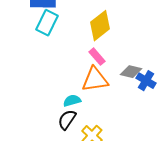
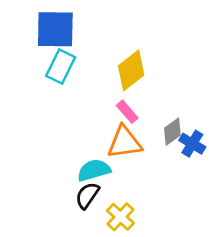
gray diamond: (131, 72) -> (172, 132), turned -50
cyan semicircle: (72, 101) -> (94, 170), size x1.4

